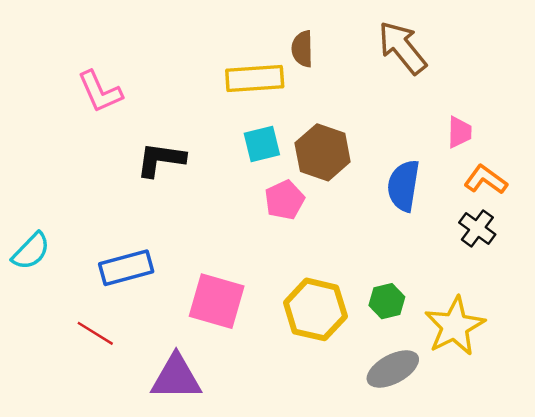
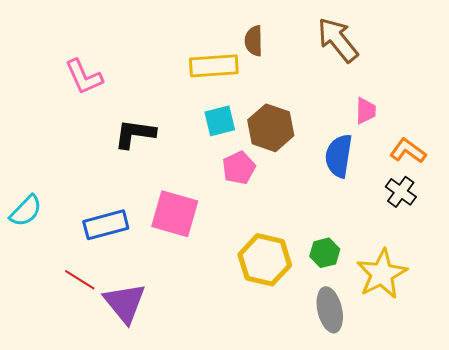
pink trapezoid: (459, 132) -> (366, 111), moved
pink square: (217, 301) -> (175, 214), moved
gray ellipse: (393, 369) -> (330, 310), turned -75
purple triangle: (176, 377) -> (125, 303), moved, turned 51

